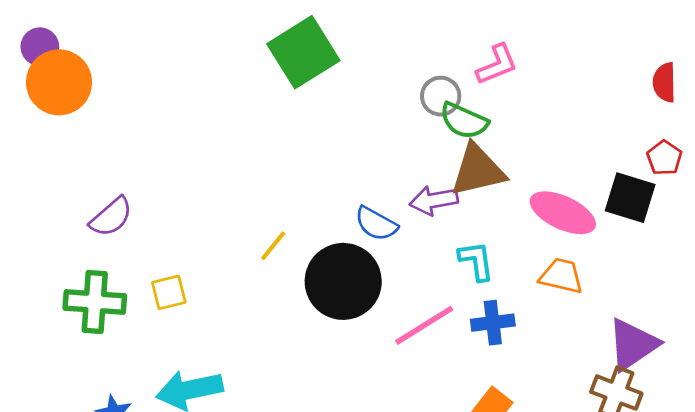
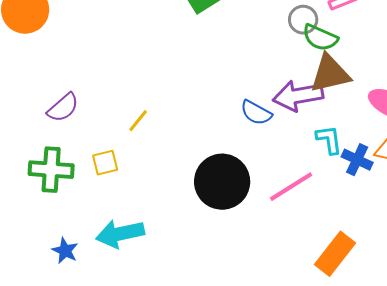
purple arrow: (434, 200) -> (298, 96), size x1.4
yellow line: (273, 246) -> (138, 121), moved
black circle: (343, 281) -> (222, 182), moved
blue cross: (493, 323) -> (357, 160), moved, turned 32

